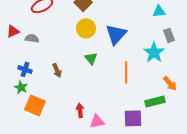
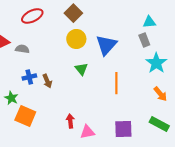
gray rectangle: (169, 35) -> (144, 40), moved
cyan star: (154, 52) -> (156, 63), moved
blue cross: (25, 69) -> (29, 77), moved, turned -32
green rectangle: (155, 101) -> (159, 124), moved, turned 42

